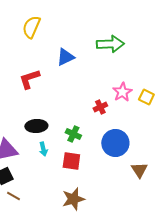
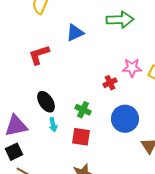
pink star: (122, 92) -> (132, 68), turned 30
black ellipse: (36, 126) -> (46, 102), turned 60

